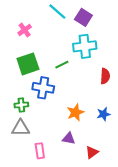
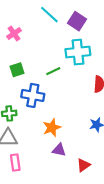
green square: (28, 64) -> (17, 70), size x0.6
orange star: (75, 112) -> (52, 128), moved
pink rectangle: (40, 151) -> (15, 163), moved

